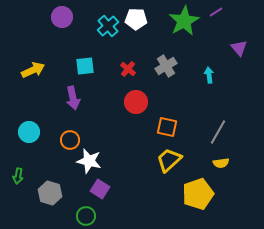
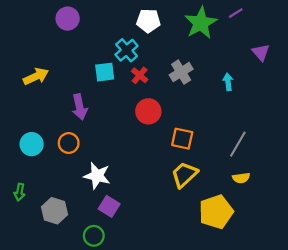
cyan cross: (108, 26) -> (127, 50), moved
cyan square: (85, 66) -> (105, 72), moved
orange circle: (70, 140) -> (69, 143), moved

